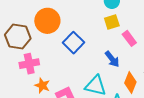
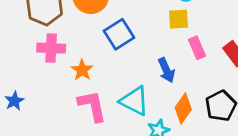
orange star: (42, 86) -> (82, 70), moved

